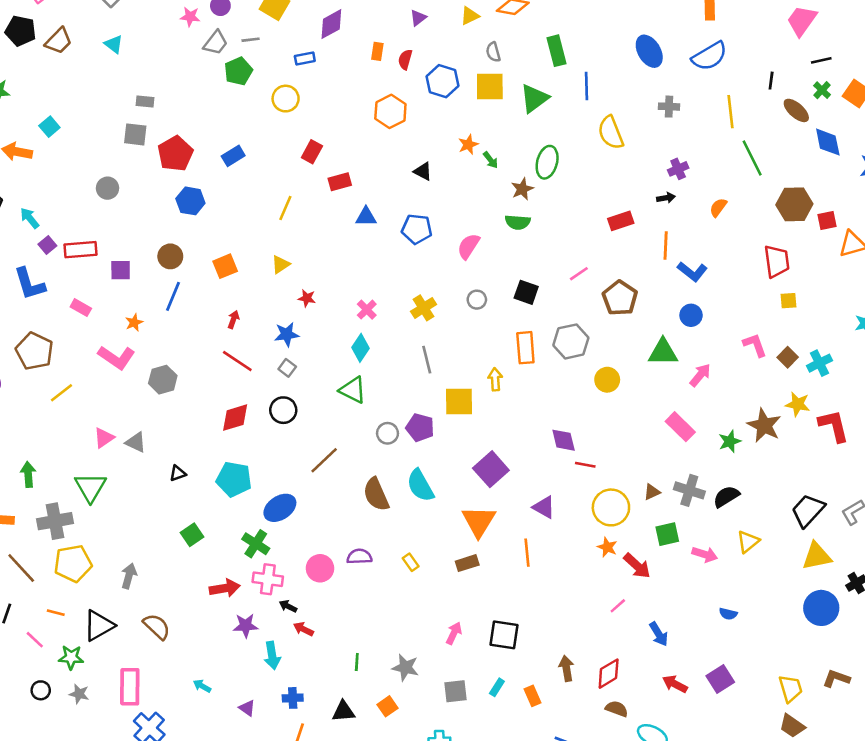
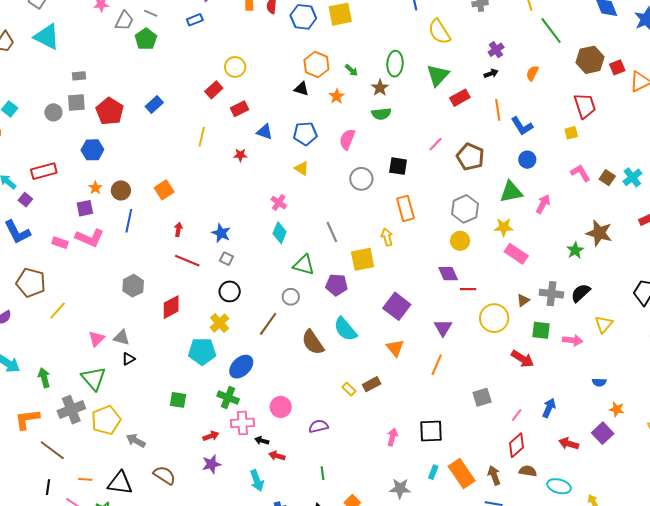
gray line: (251, 40) -> (151, 13), turned 40
cyan triangle: (114, 44) -> (47, 37), size x1.8
green triangle: (534, 98) -> (438, 75), moved
yellow circle: (286, 99) -> (235, 67), moved
orange hexagon: (390, 111) -> (316, 65), moved
orange star: (468, 144) -> (337, 96), moved
red rectangle: (312, 152) -> (214, 90), turned 30
gray circle: (107, 188) -> (53, 112), moved
blue hexagon: (190, 201) -> (92, 150), moved
blue triangle: (366, 217) -> (265, 132), turned 30
red rectangle: (81, 250) -> (44, 171), moved
yellow triangle: (281, 264) -> (302, 168), moved, turned -42
blue L-shape: (692, 272) -> (522, 126), turned 30
red star: (307, 298) -> (240, 155), moved
gray circle: (477, 300) -> (361, 179), size x1.5
yellow square: (789, 301) -> (571, 133), moved
yellow cross: (424, 308) -> (220, 323), moved
orange star: (134, 322) -> (95, 188), moved
blue star: (287, 334) -> (221, 233), turned -30
gray hexagon: (571, 341) -> (465, 209), moved
pink L-shape: (116, 357) -> (90, 238), moved
yellow circle: (607, 380) -> (460, 241), moved
green triangle: (353, 390) -> (304, 265), moved
yellow star: (798, 404) -> (504, 227), moved
red diamond: (235, 418) -> (171, 307), moved
pink rectangle: (680, 427) -> (516, 254), moved
gray circle: (388, 433) -> (291, 297), moved
black triangle: (178, 473) -> (128, 359), moved
purple triangle: (544, 507) -> (443, 328), turned 42
orange triangle: (479, 521) -> (395, 348), size x0.7
green square: (667, 534) -> (541, 330), turned 30
green square: (192, 535) -> (178, 400), turned -36
orange star: (607, 547) -> (617, 409), moved
orange line: (527, 553) -> (437, 365), turned 40
purple semicircle: (359, 556) -> (318, 426), moved
yellow pentagon: (73, 563) -> (106, 420), moved
brown rectangle: (467, 563) -> (372, 384), moved
gray arrow: (129, 576) -> (136, 441), turned -66
red arrow: (225, 588) -> (211, 436), size x0.7
pink line: (618, 606) -> (517, 415), moved
black triangle: (99, 626) -> (120, 483), turned 48
purple star: (246, 626) -> (211, 464), moved
blue arrow: (659, 634) -> (549, 408), turned -114
gray star: (405, 668) -> (400, 488), moved
brown arrow: (566, 668) -> (494, 475), moved
gray square: (455, 691) -> (482, 397), moved
orange rectangle: (532, 696) -> (462, 473), size x1.8

